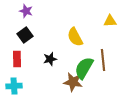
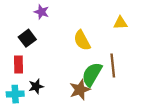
purple star: (26, 11) -> (41, 12), moved
black star: (50, 59) -> (36, 86), moved
brown star: (73, 82) -> (80, 90), turned -30

